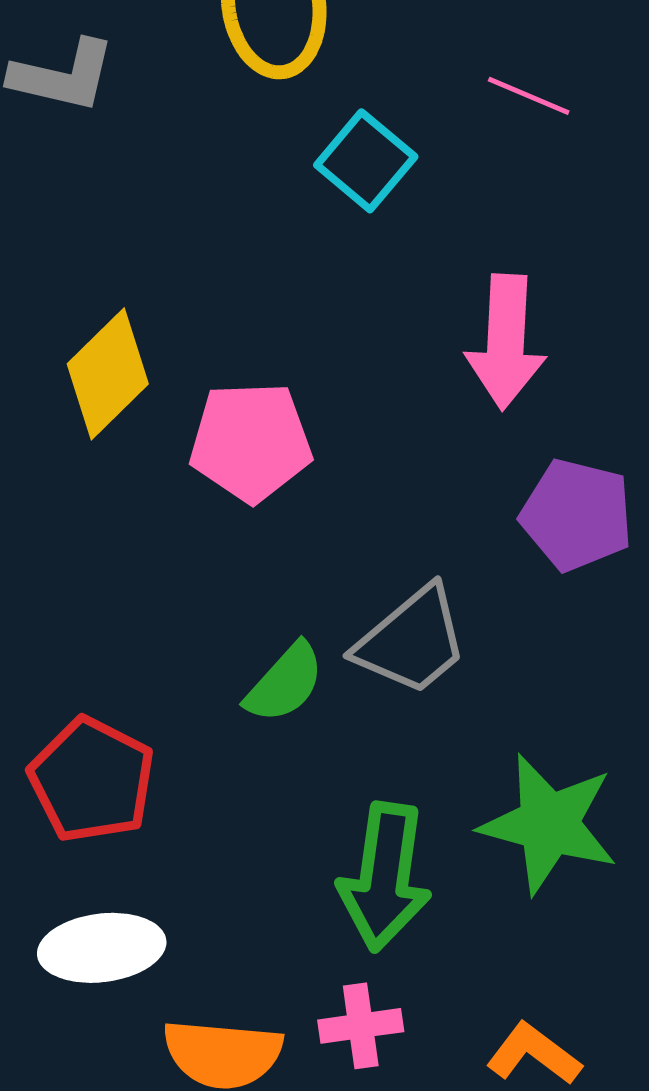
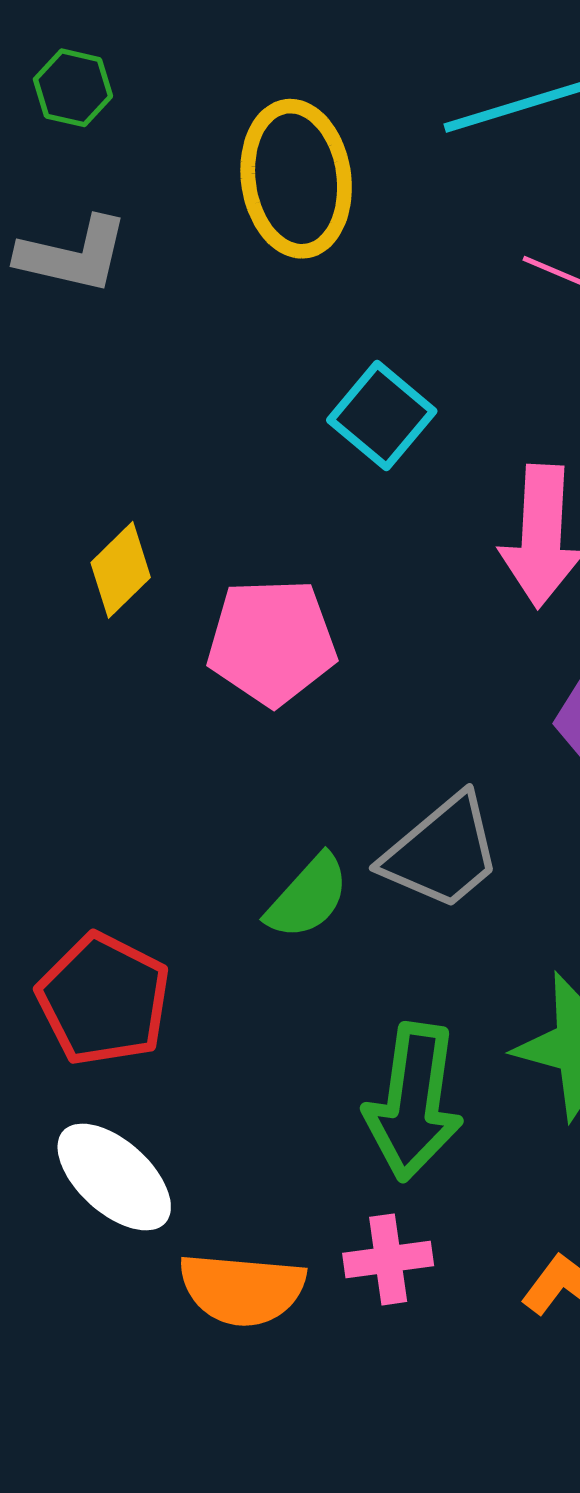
cyan square: (366, 161) -> (382, 416), moved
yellow diamond: (108, 374) -> (121, 570), size x0.7
white ellipse: (102, 948) -> (114, 1177), turned 49

